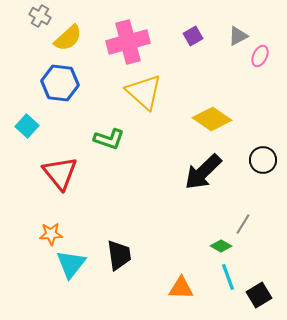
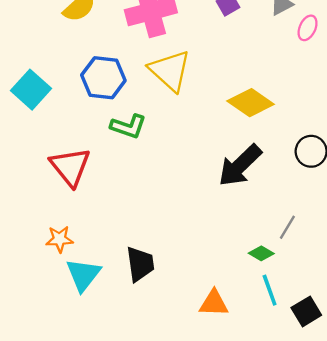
blue hexagon: (60, 83) -> (103, 78), moved
cyan square: (27, 126) -> (31, 90), moved, size x1.4

